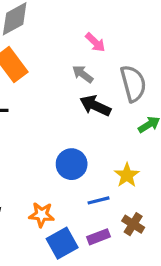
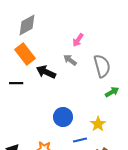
pink arrow: (95, 42) -> (78, 40), turned 80
black arrow: (95, 106) -> (46, 72), moved

